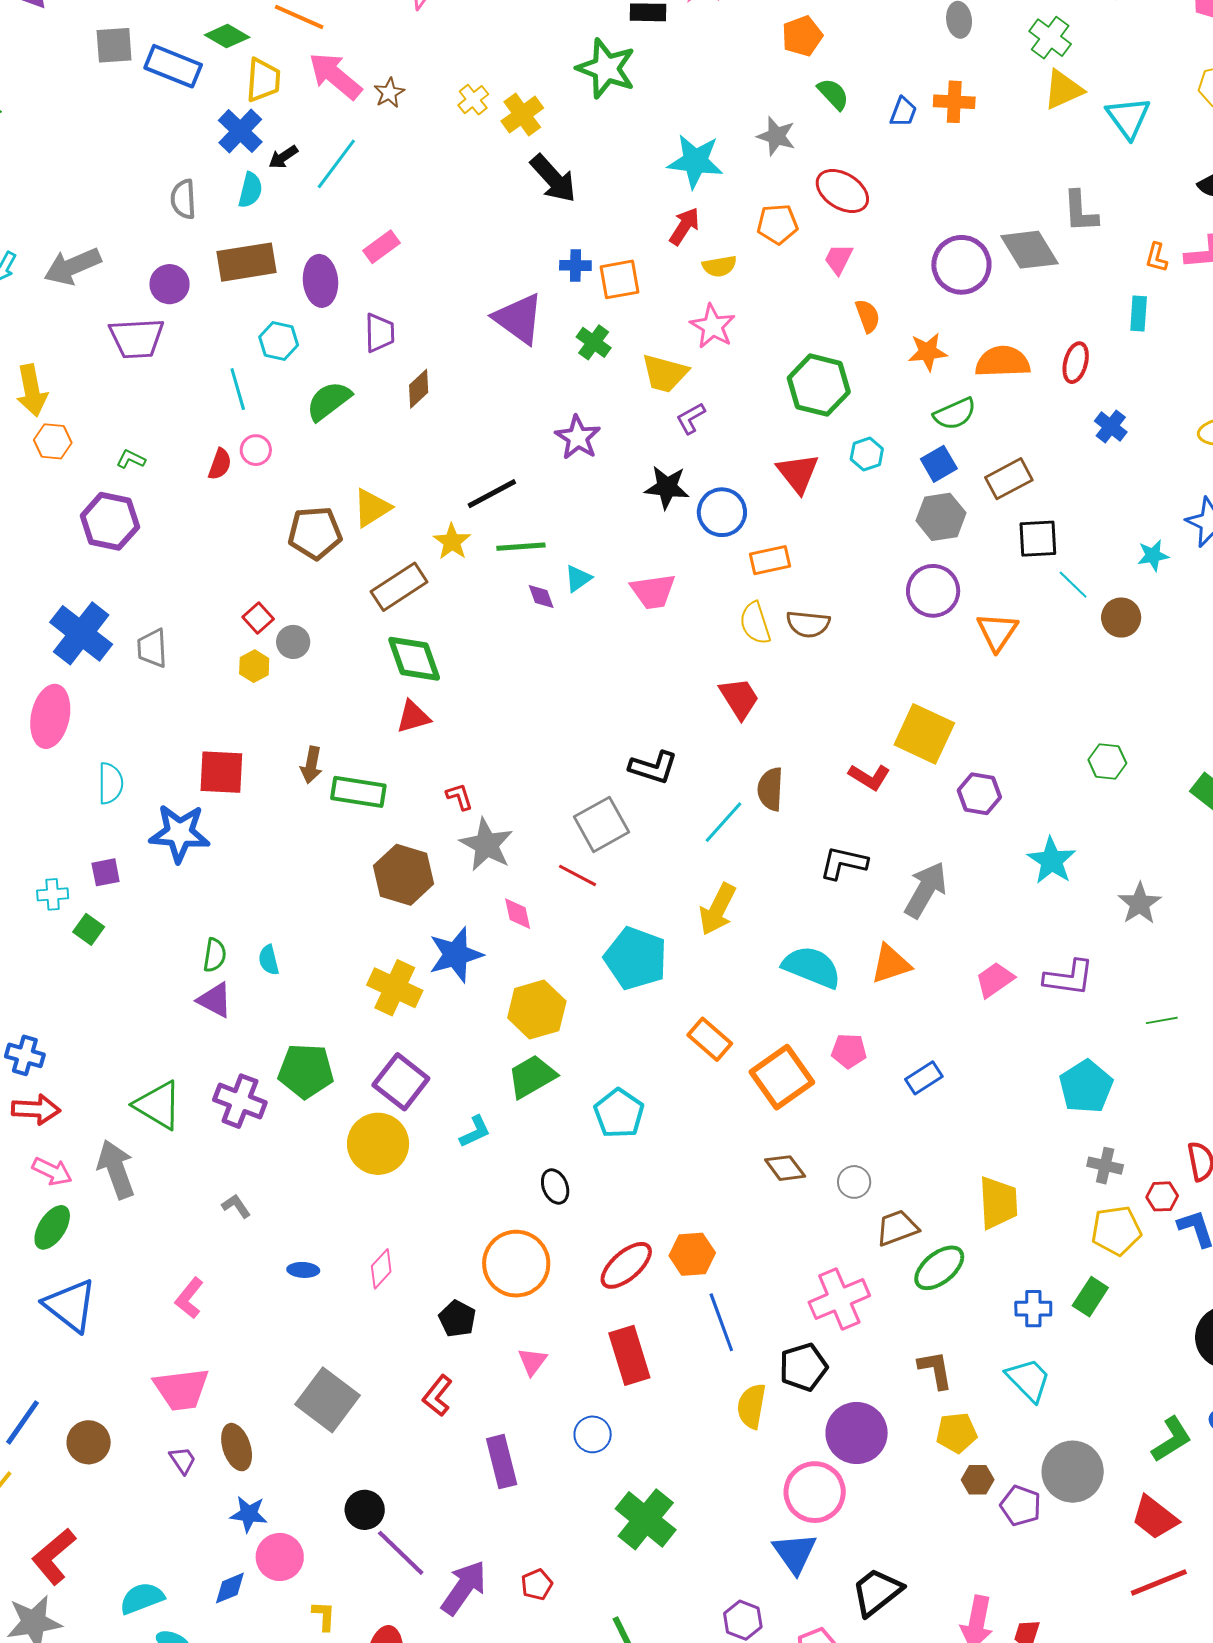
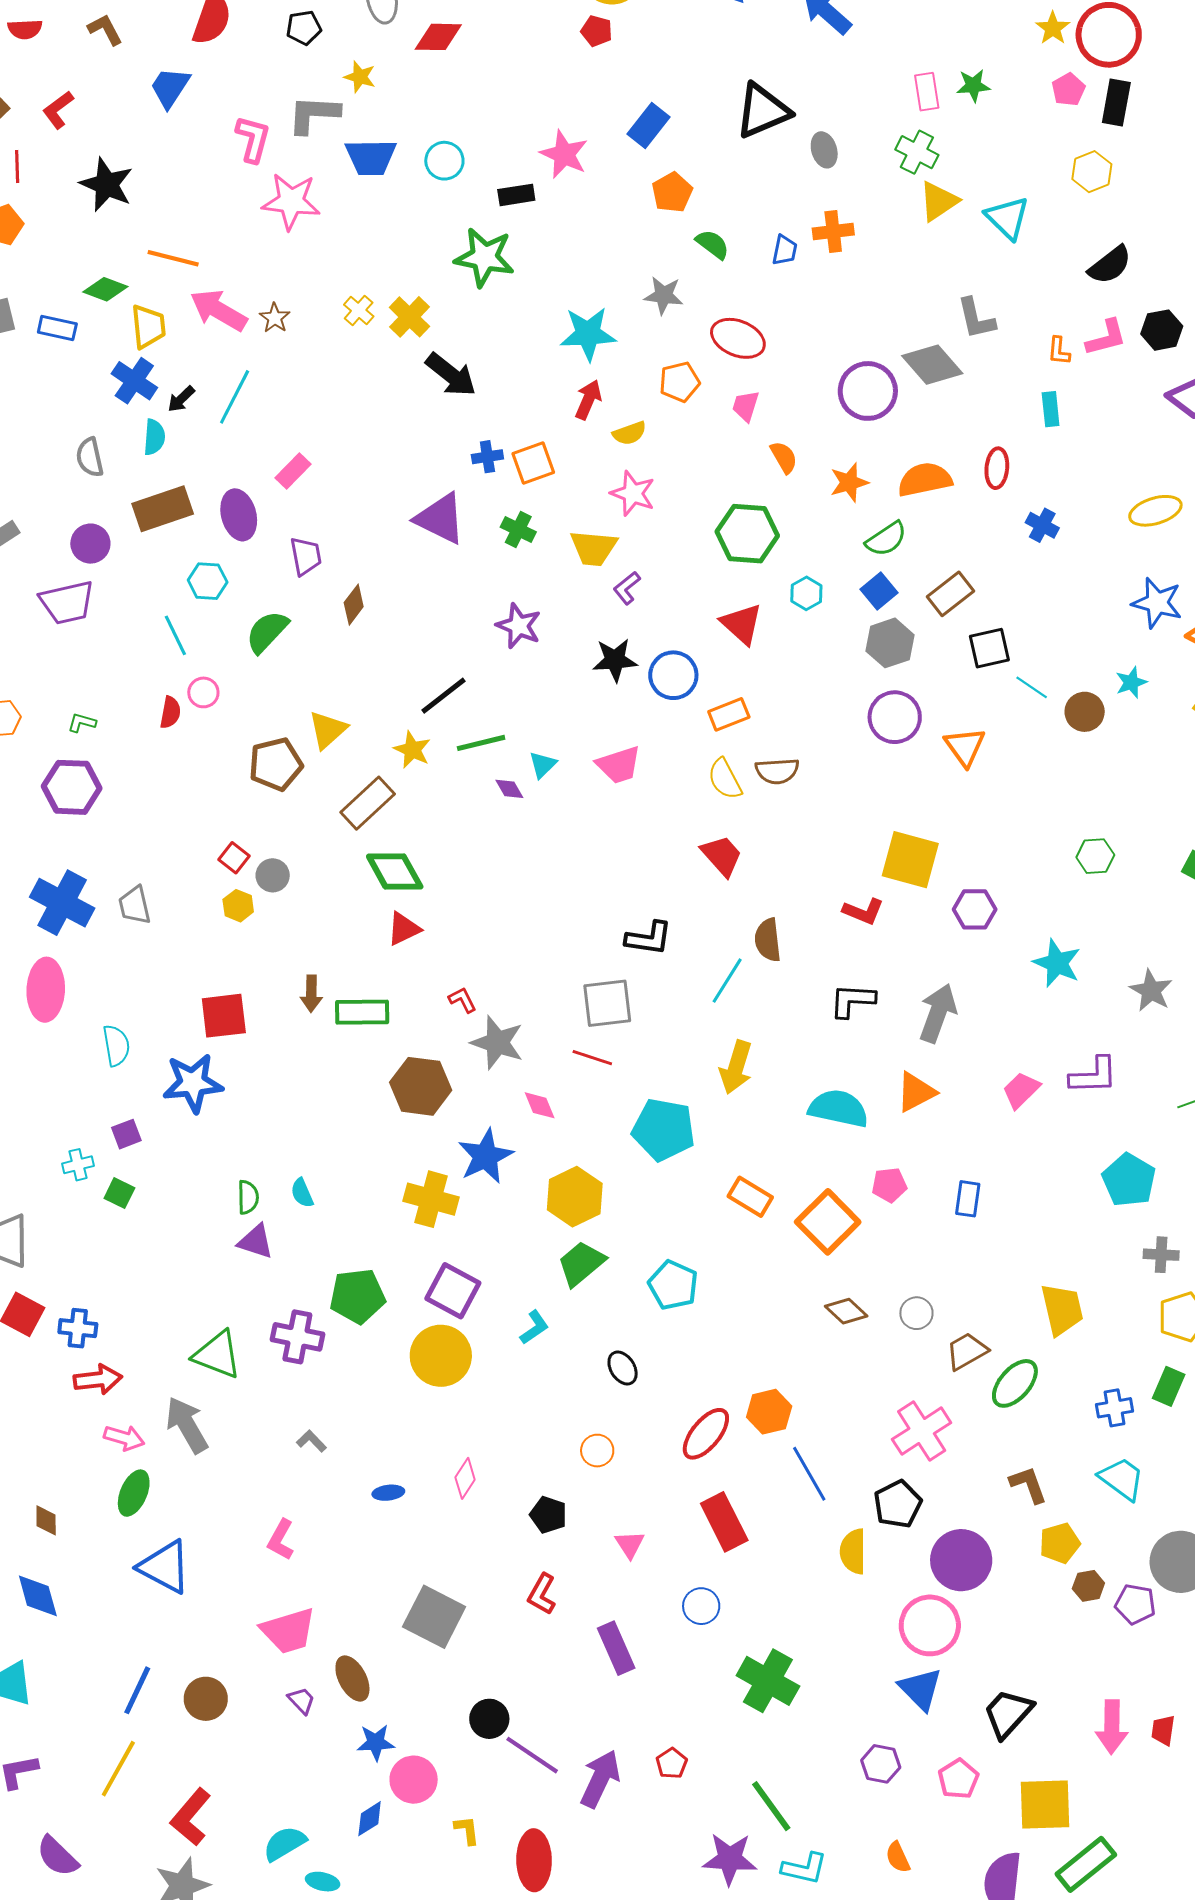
blue rectangle: (173, 66) -> (57, 328), size x0.7
cyan star: (1153, 555) -> (1131, 682), moved
gray square: (601, 824) -> (607, 1003), turned 32
blue rectangle: (924, 1078) -> (968, 1199), turned -39
orange circle: (516, 1264) -> (597, 1451), size x0.5

